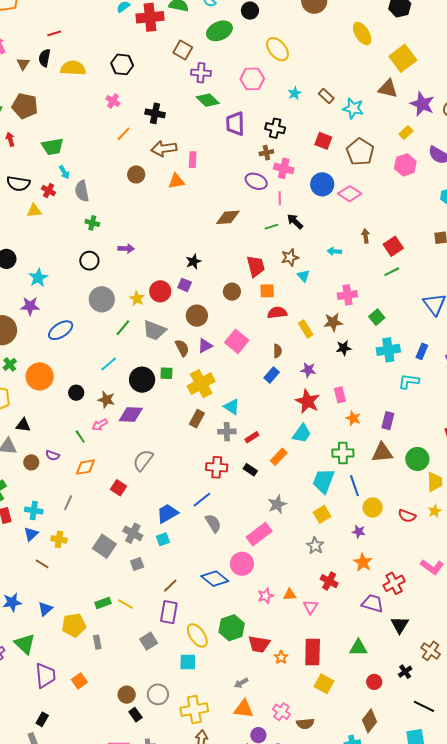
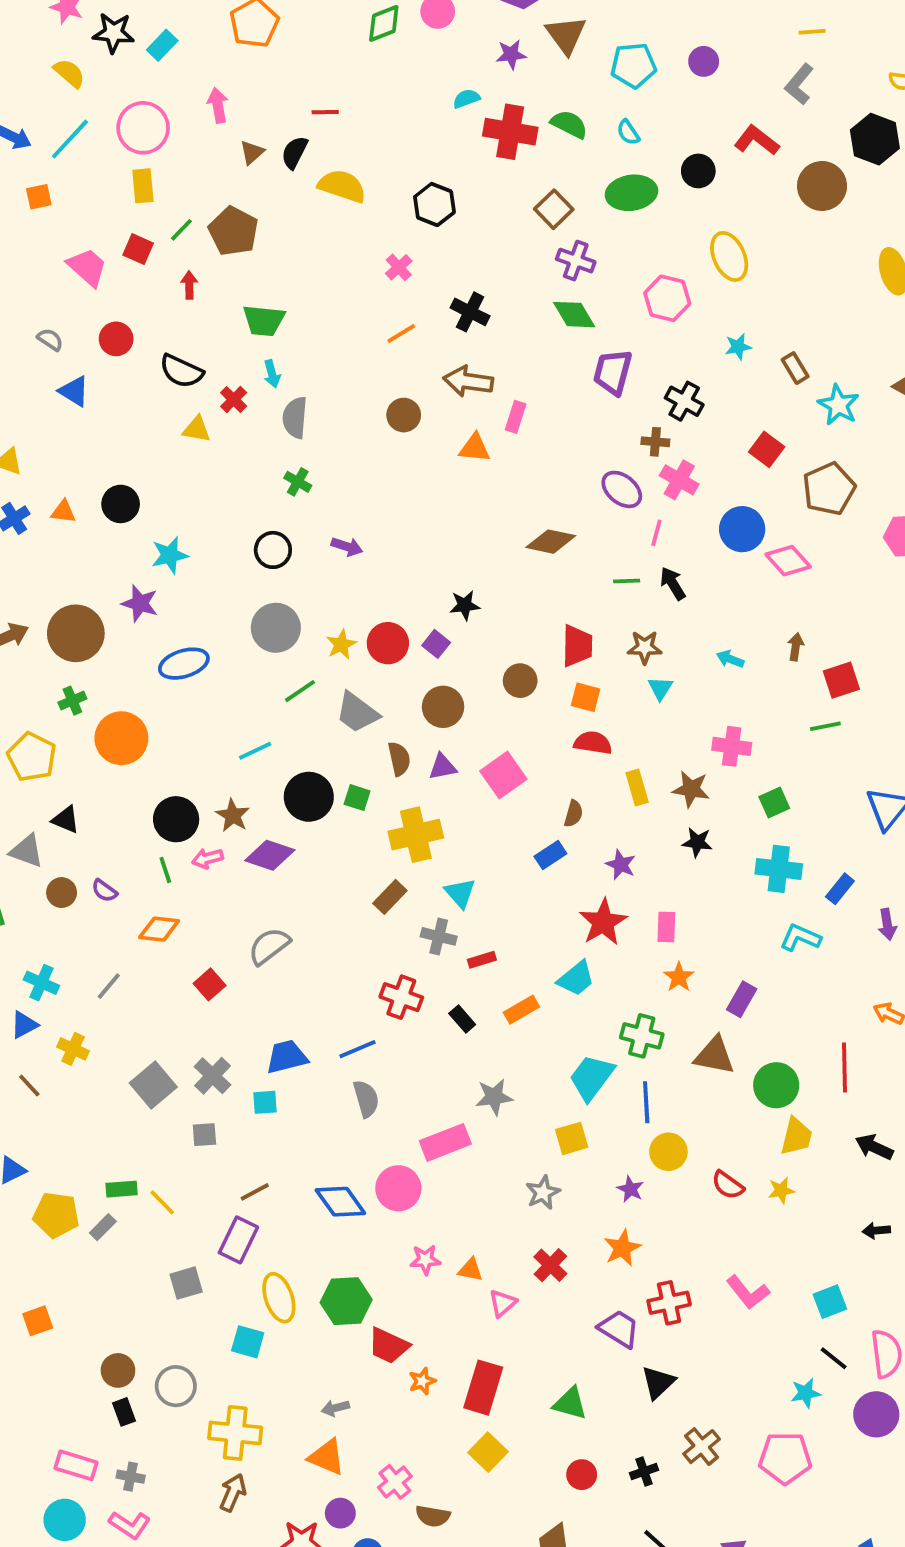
black circle: (76, 393) -> (176, 819), moved, size x1.5
gray rectangle: (97, 642) -> (103, 1227), moved, turned 40

